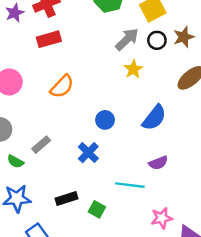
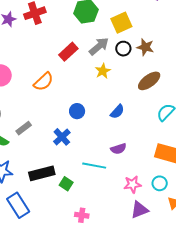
brown star: (184, 37) -> (145, 47), turned 30
red rectangle: (49, 39) -> (68, 52), moved, turned -30
blue semicircle: (154, 118) -> (117, 112), size x0.7
black rectangle: (67, 199) -> (42, 173), size x1.4
pink star: (162, 218) -> (133, 184), moved

